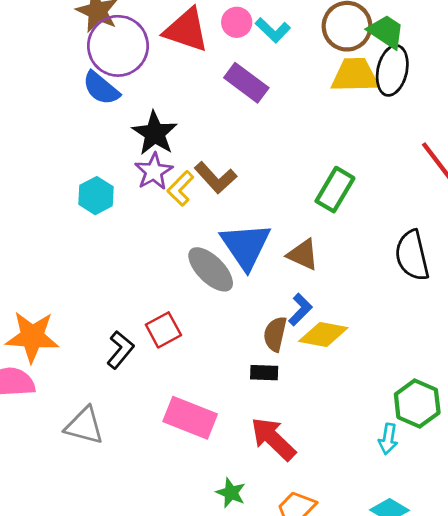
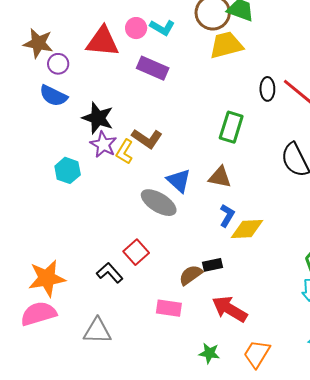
purple circle: (118, 46) -> (58, 64), size x0.5
black ellipse: (392, 70) -> (267, 89), moved, size x0.7
blue triangle: (246, 246) -> (179, 181), size x0.7
brown semicircle: (275, 334) -> (191, 275), moved, turned 55
black L-shape: (120, 350) -> (110, 273), turned -68
pink rectangle: (190, 418) -> (169, 308), size x0.7

